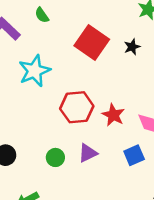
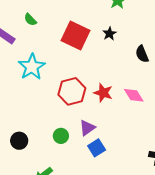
blue square: (134, 155) -> (97, 148), moved

